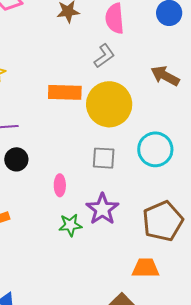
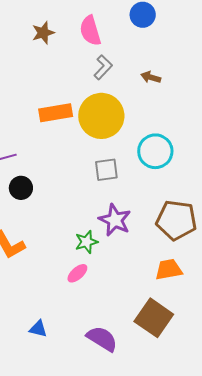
gray L-shape: (104, 56) -> (103, 67), moved
brown arrow: (165, 76) -> (151, 77), size x0.7
pink ellipse: (60, 185) -> (77, 273), moved, turned 60
brown pentagon: (163, 221) -> (176, 220), turned -30

